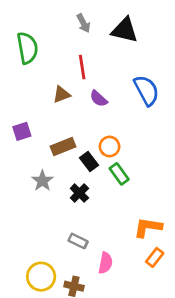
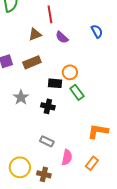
blue semicircle: (146, 90) -> (97, 31), size x0.6
brown rectangle: (63, 147) -> (32, 62), moved
black rectangle: (89, 162) -> (55, 83), turned -48
black cross: (79, 193) -> (48, 106), turned -32
orange rectangle: (155, 257) -> (92, 163), moved

